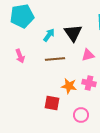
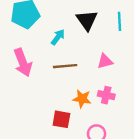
black triangle: (73, 33) -> (87, 20), moved
pink arrow: (20, 56) -> (23, 62), size x1.6

